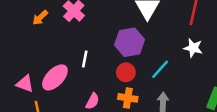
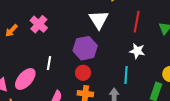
cyan line: (160, 69) -> (126, 75), moved, turned -36

